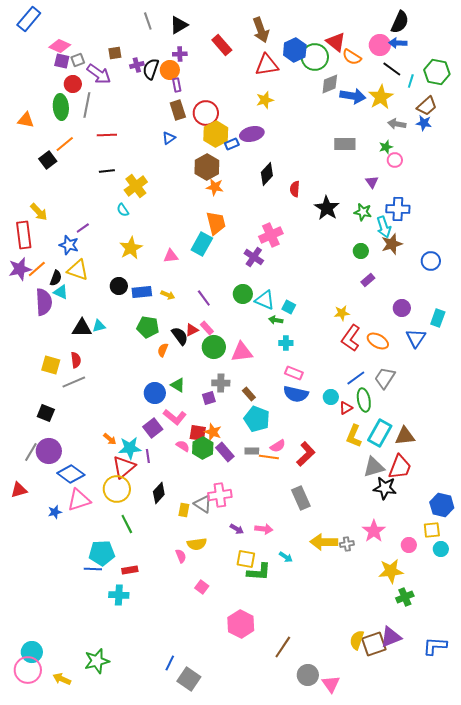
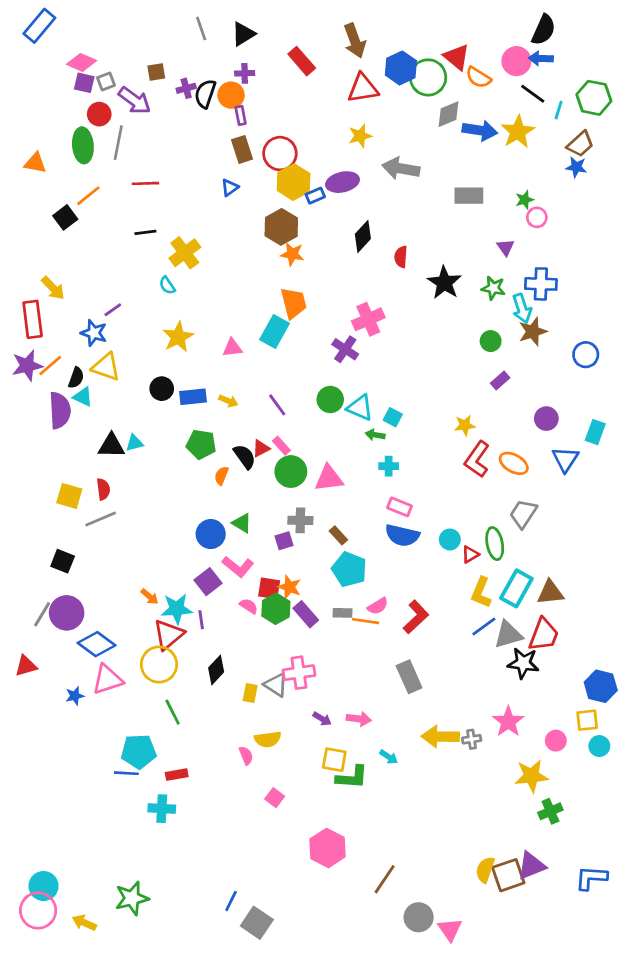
gray arrow: (397, 124) -> (401, 168), moved, size x1.5
blue line: (356, 378) -> (484, 626), moved

